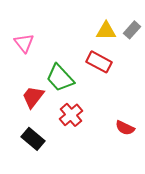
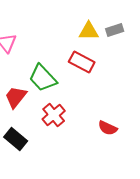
gray rectangle: (132, 30) -> (115, 30), turned 30

